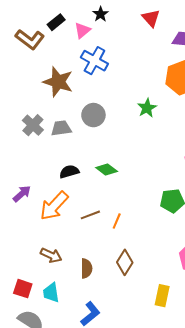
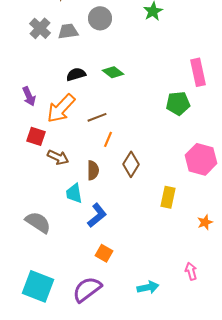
purple arrow: (22, 194) -> (29, 96), turned 108
orange line: (117, 221) -> (108, 139), moved
red square: (23, 289) -> (36, 136), moved
cyan trapezoid: (51, 293) -> (74, 193), moved

